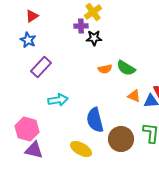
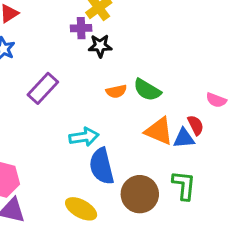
purple rectangle: (41, 67) -> (43, 88), moved
orange triangle: (134, 96) -> (159, 131), size x1.5
cyan arrow: (58, 100) -> (84, 137), moved

